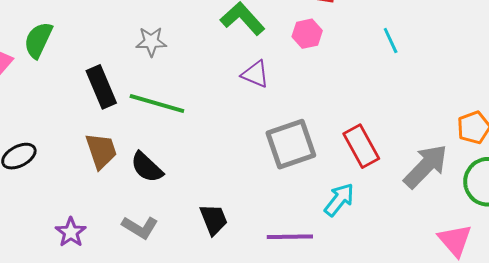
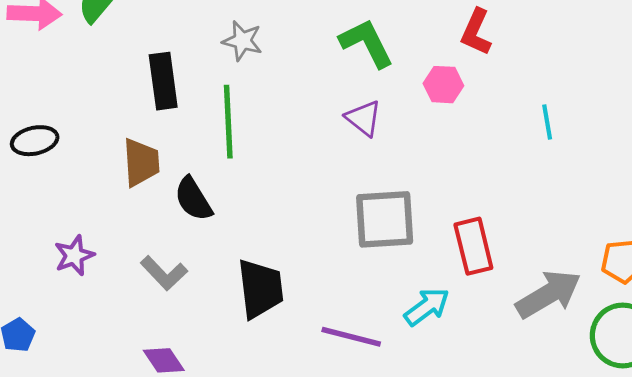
green line: (157, 104) -> (228, 122), turned 56
black trapezoid: (214, 220) -> (260, 289), size x1.4

